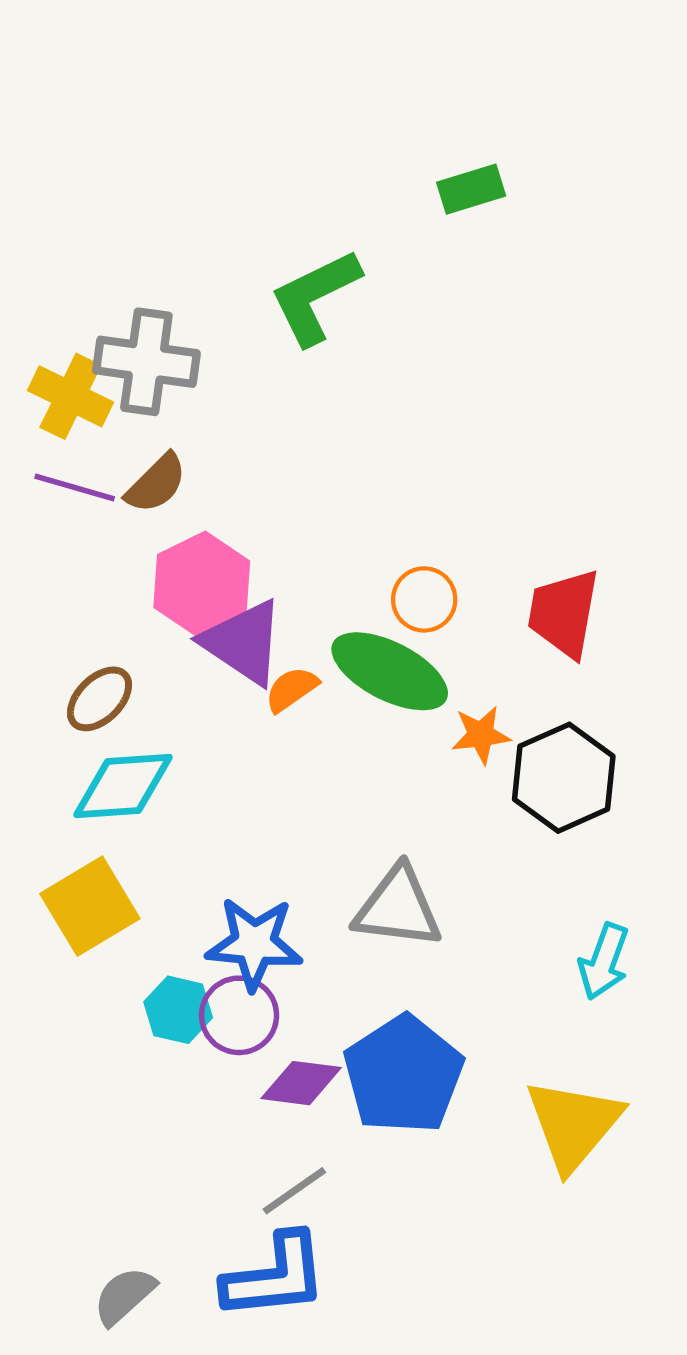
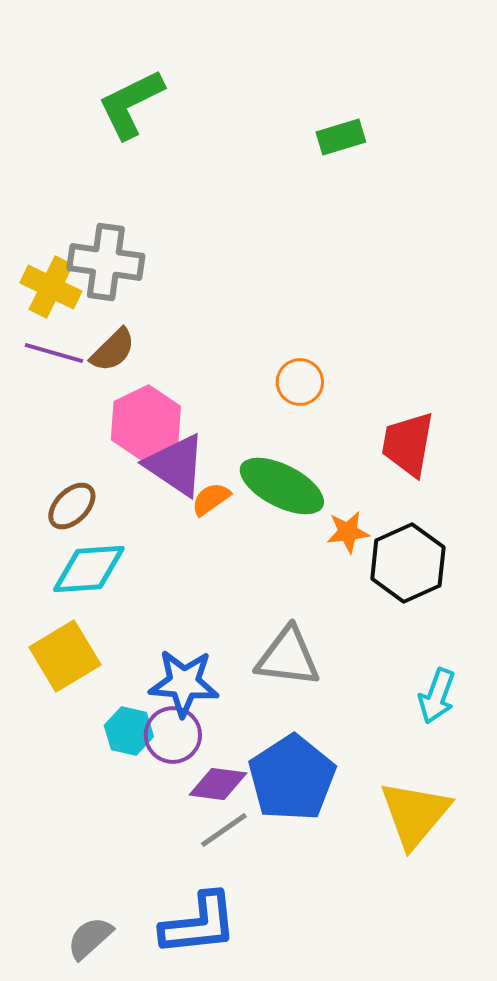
green L-shape: (315, 297) -> (131, 104), moved
orange circle: (424, 599) -> (300, 382), moved
gray line: (294, 1191) -> (224, 830), moved

